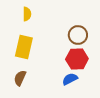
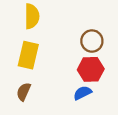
yellow semicircle: (27, 14) -> (32, 16), size x1.5

